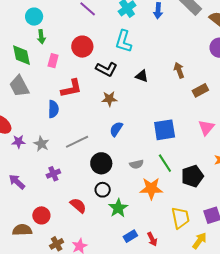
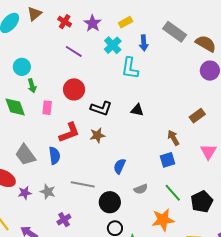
cyan L-shape: (123, 41) -> (130, 68), moved
brown arrow: (179, 70) -> (173, 138), moved
gray trapezoid: (19, 86) -> (25, 155), moved
brown star: (109, 99) -> (97, 135), moved
blue square: (165, 130) -> (168, 160), size x0.7
gray line: (77, 142) -> (83, 184), turned 45
gray semicircle: (136, 164) -> (141, 189), moved

